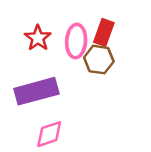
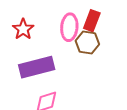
red star: (38, 38) -> (23, 29), moved

